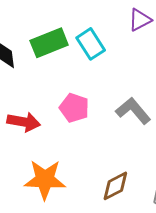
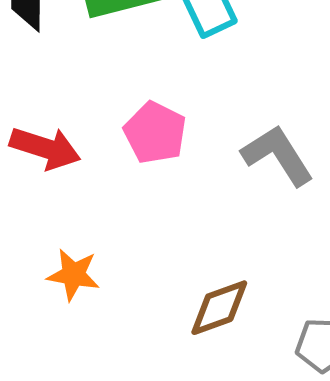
orange star: (45, 180) -> (73, 275), size x0.6

